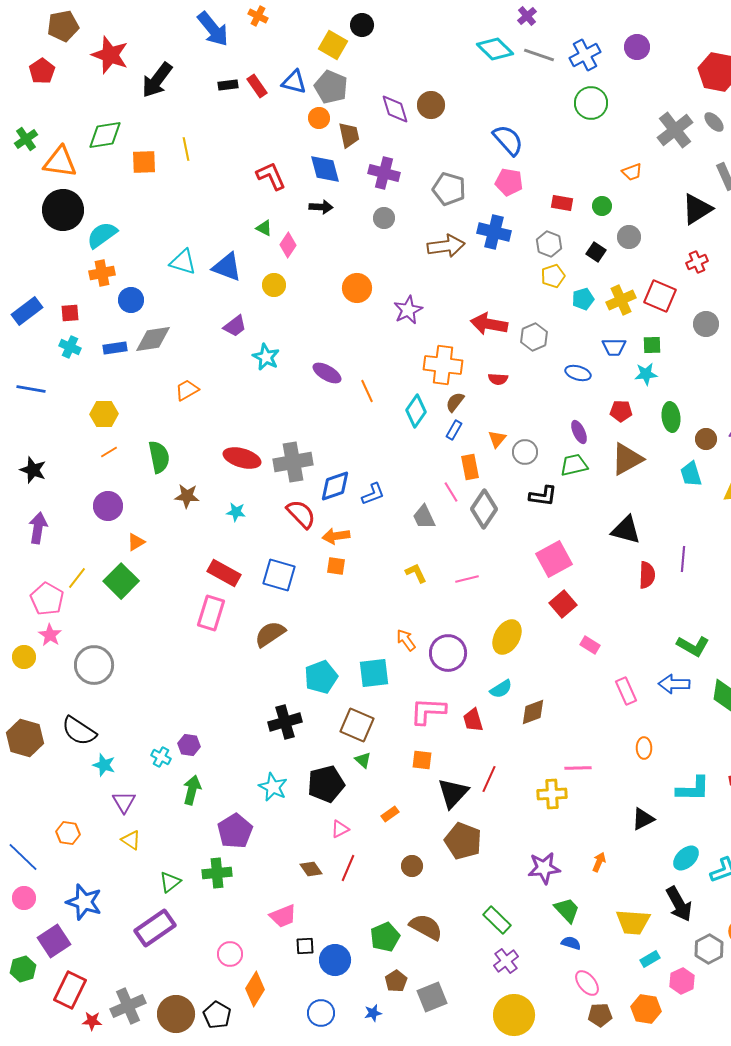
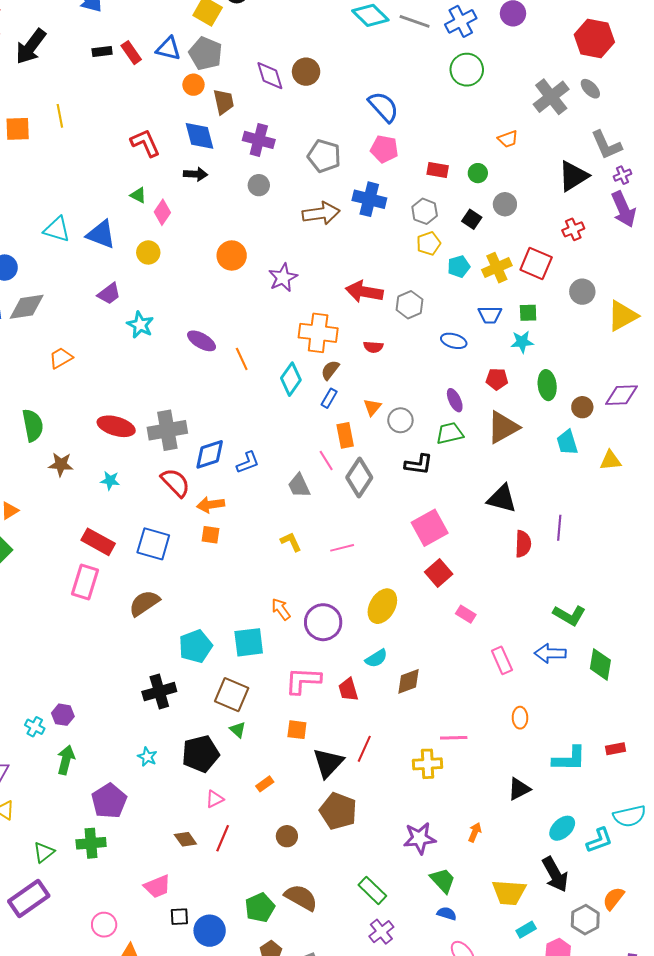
cyan star: (273, 787) -> (147, 757), size x0.7

